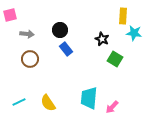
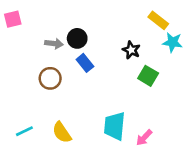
yellow rectangle: (123, 16) -> (158, 20), turned -56
gray arrow: (27, 34) -> (54, 44), moved
brown circle: (30, 59) -> (50, 78), moved

